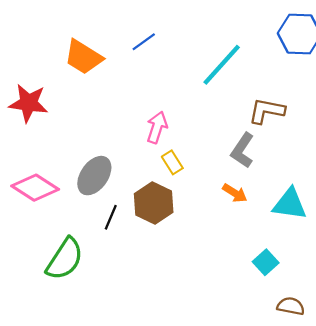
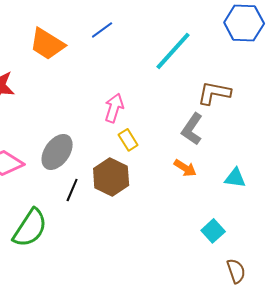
cyan triangle: (290, 204) -> (235, 178), size x0.7
brown semicircle: (291, 306) -> (236, 271), turned 60

